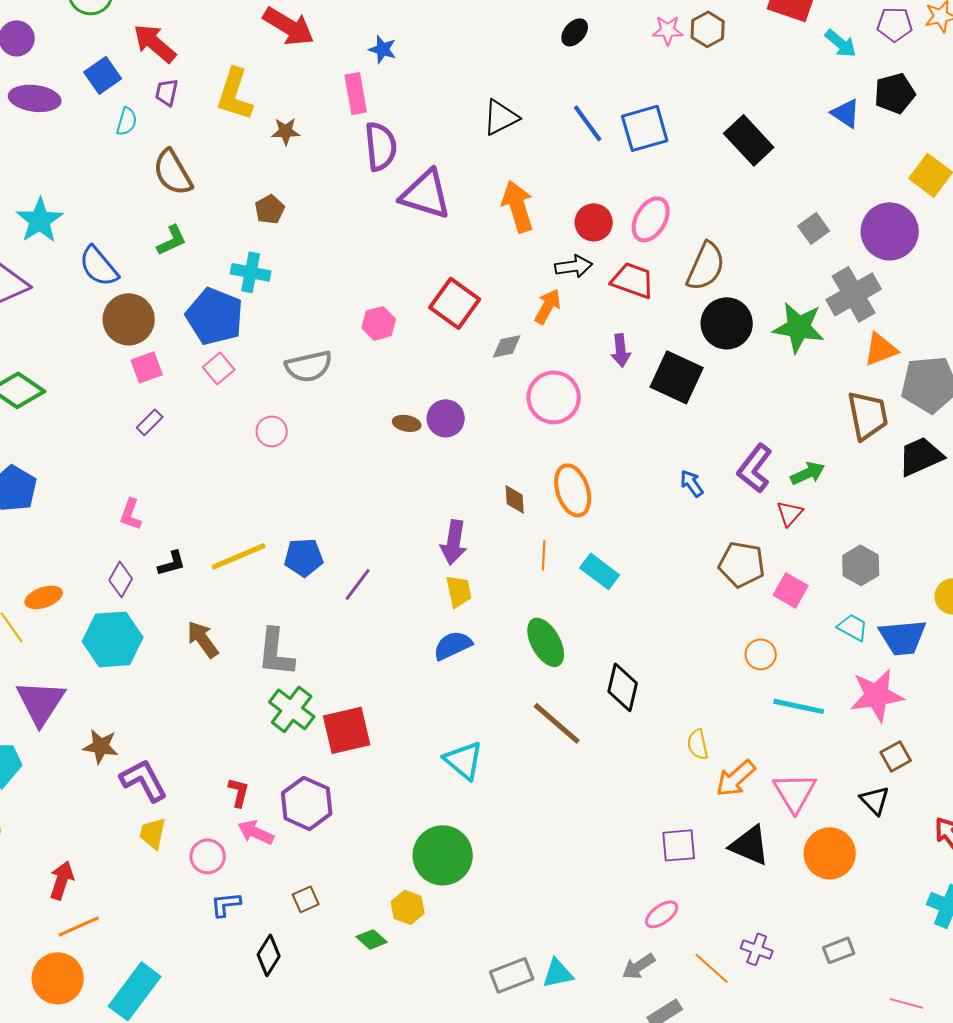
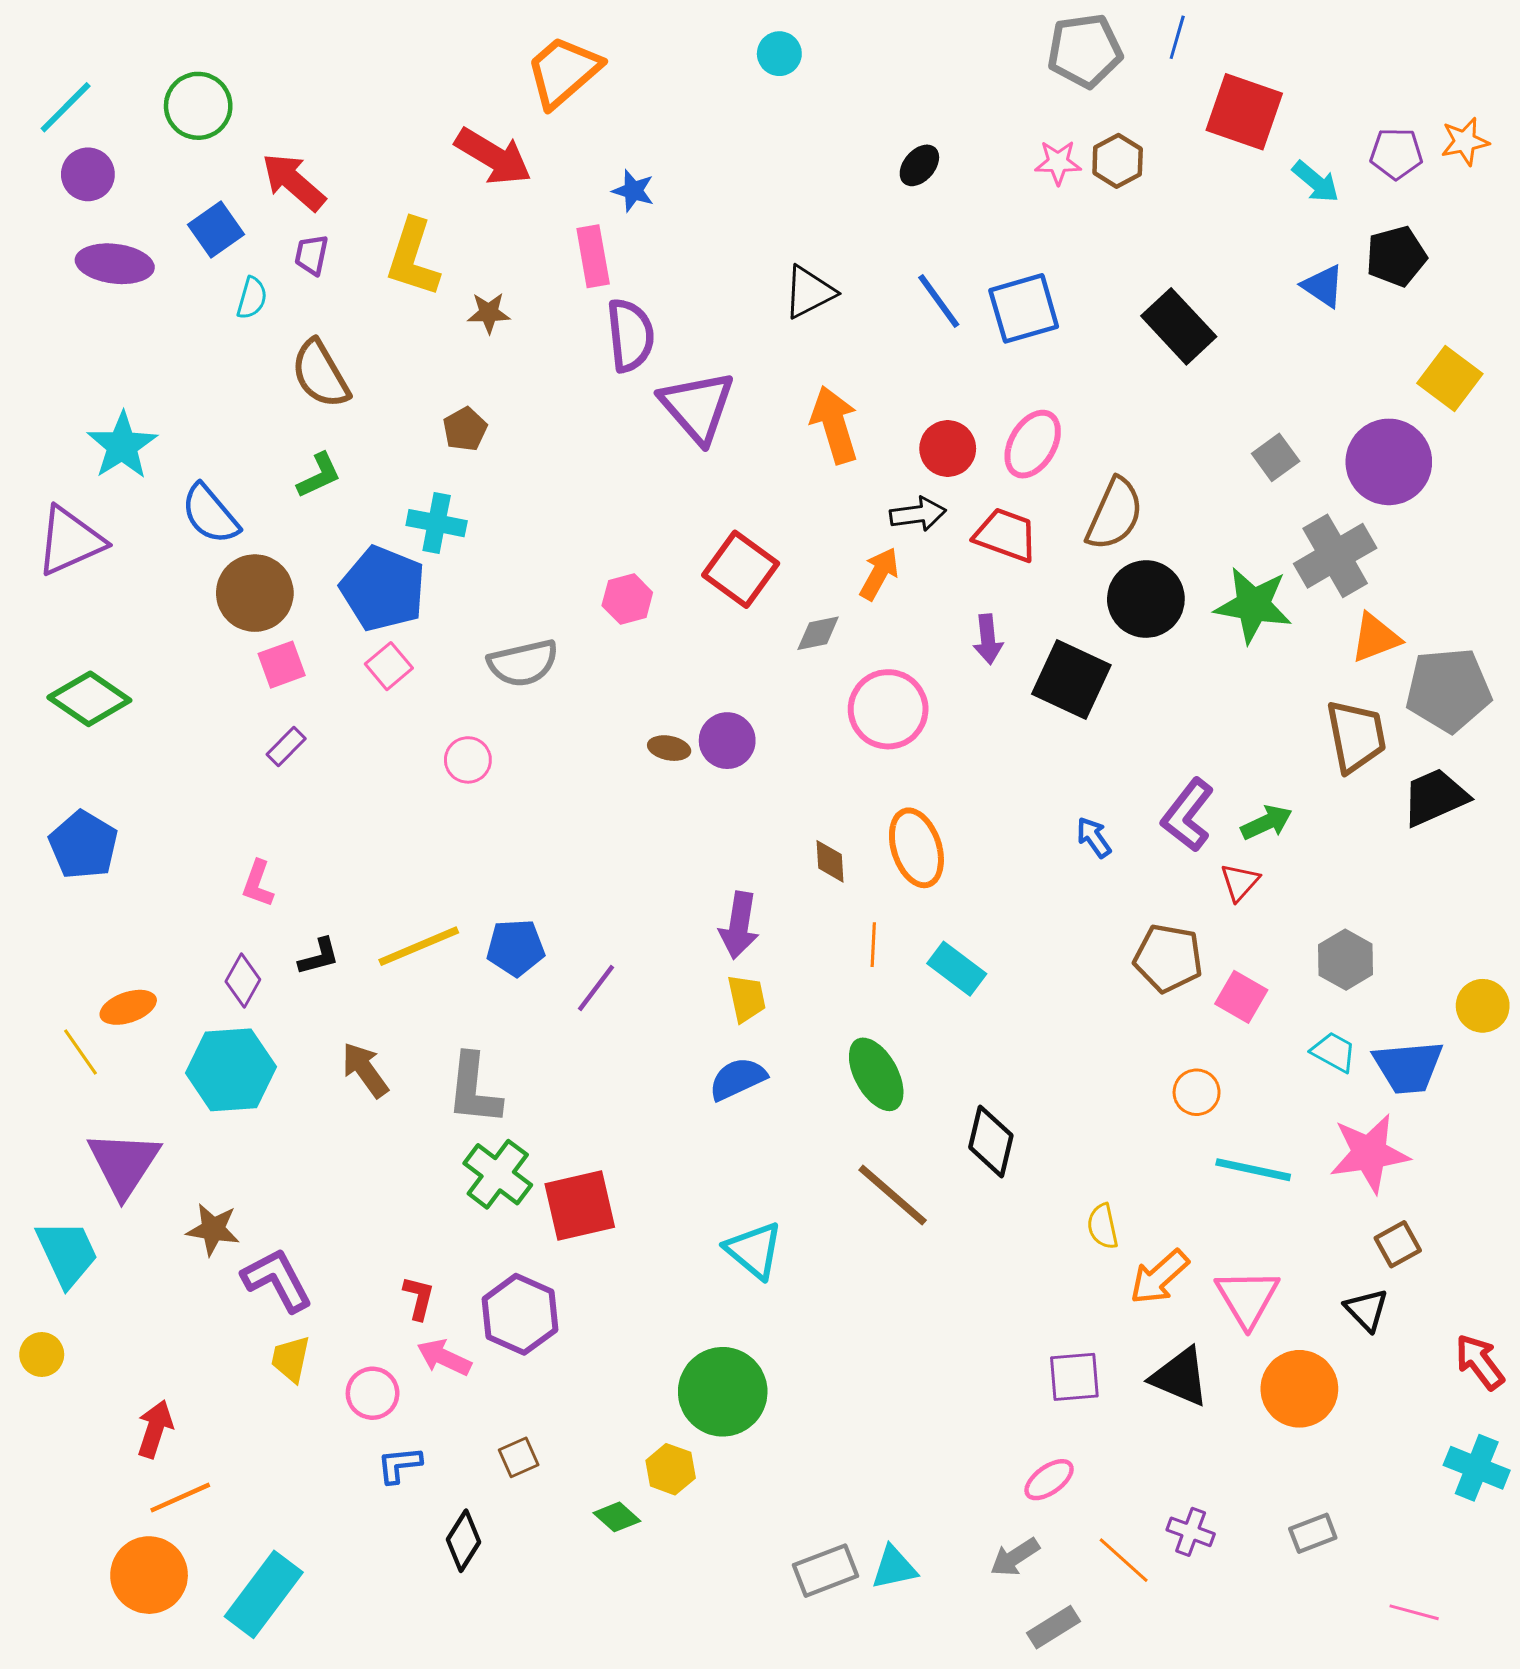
purple triangle: (426, 194) -> (697, 407), turned 32

